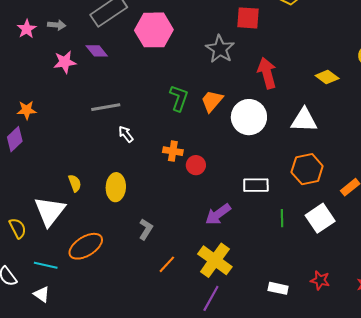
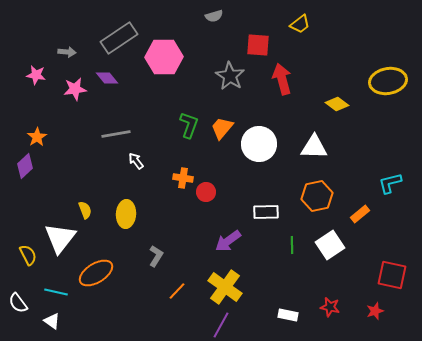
pink star: (27, 29) -> (36, 75), moved, turned -30
red arrow: (267, 73) -> (282, 79), moved
orange star: (27, 110) -> (37, 137), turned -30

